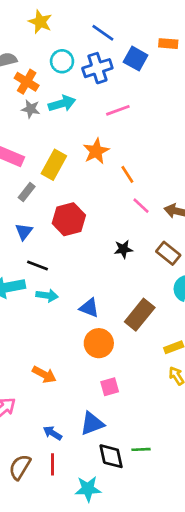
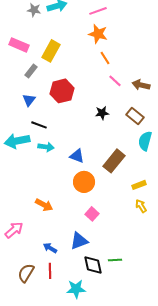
orange star: (96, 151) -> (98, 34), moved, turned -30
pink square: (110, 387) -> (92, 214), turned -32

